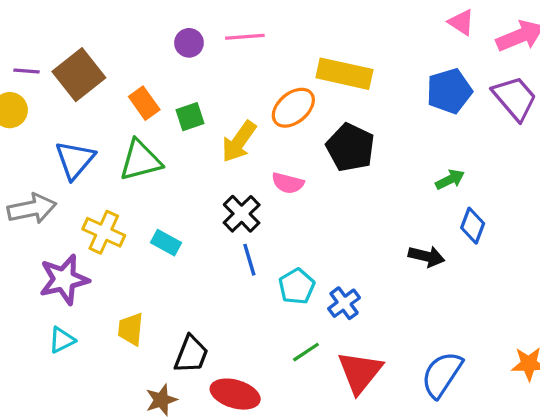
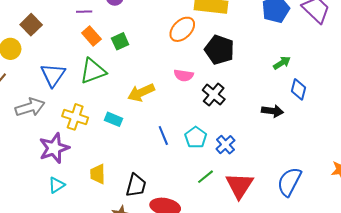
purple line: (26, 71) -> (84, 12), moved
brown square: (79, 75) -> (31, 25), moved, size x0.7
yellow arrow: (239, 142) -> (141, 93), moved, turned 36
black cross: (242, 214) -> (214, 95), moved
blue line: (249, 260) -> (163, 136), moved

